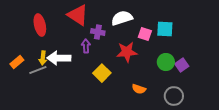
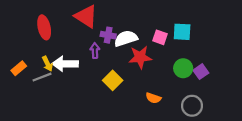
white semicircle: (122, 18) -> (126, 38), moved
yellow arrow: (43, 58) -> (47, 64), turned -32

